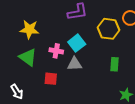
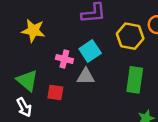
green triangle: (28, 57) -> (27, 80), moved
green rectangle: (115, 64) -> (135, 80), size x1.5
white arrow: (17, 92) -> (24, 107), moved

